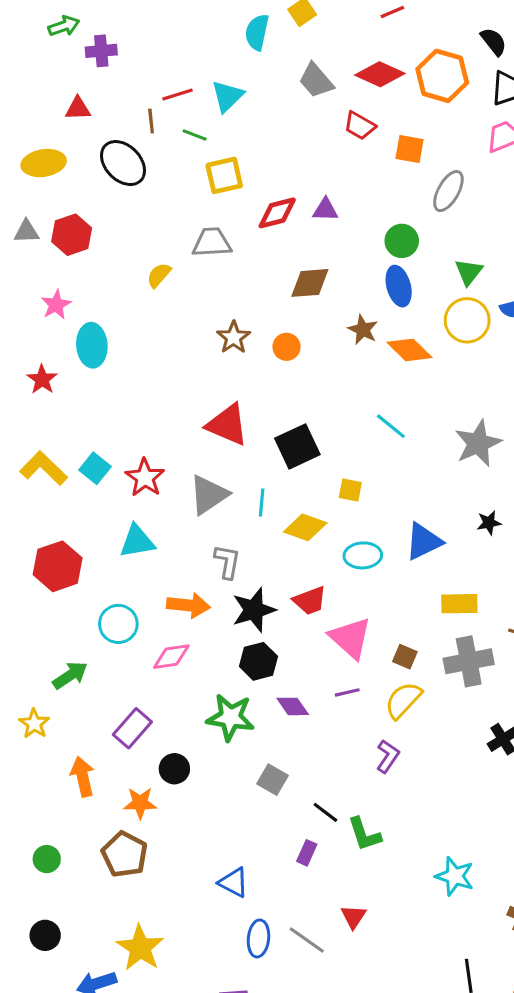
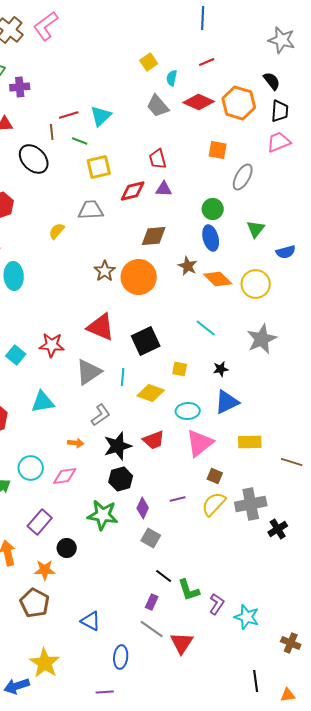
cyan semicircle: (257, 32) -> (172, 78), moved, size x0.7
red trapezoid: (360, 126) -> (158, 159), moved, turned 45
yellow circle: (467, 320) -> (256, 284), moved
orange circle: (287, 347) -> (139, 277), size x2.0
red star: (145, 478) -> (52, 345), moved, turned -30
black star: (489, 523) -> (221, 369), moved
gray L-shape: (227, 562) -> (101, 415), turned 45
orange arrow: (188, 605) -> (76, 443), size x0.6
cyan circle: (118, 624) -> (31, 468), moved
pink triangle: (350, 638) -> (200, 443), moved, turned 40
gray cross: (469, 661) -> (251, 504), moved
purple diamond: (293, 706) -> (143, 508), turned 60
purple L-shape: (388, 756) -> (217, 604), moved
gray square: (272, 780) -> (151, 538), moved
blue triangle: (234, 882) -> (91, 621), moved
red triangle: (353, 917) -> (182, 643), size x1.4
gray line: (307, 940) -> (152, 629), moved

